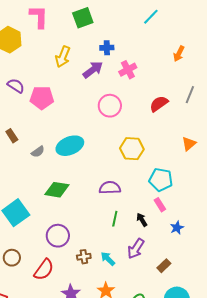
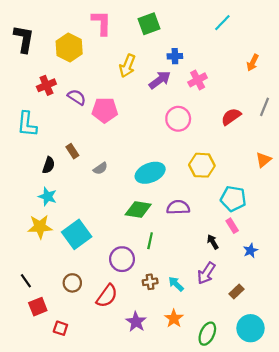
cyan ellipse: (70, 146) -> (150, 173), moved
green diamond: (57, 190) -> (138, 209), moved
green line: (115, 219) -> (150, 241), moved

